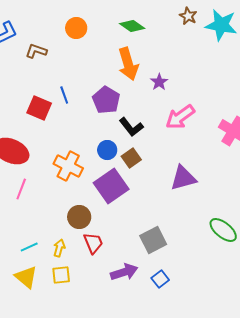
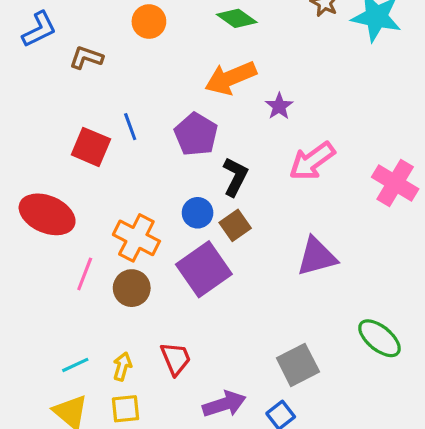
orange arrow: (128, 64) -> (231, 78), turned 84
black L-shape: (131, 127) -> (235, 177), turned -115
pink line: (21, 189) -> (85, 274), moved
brown circle: (79, 217) -> (132, 288), moved
gray square: (153, 240) -> (298, 365), moved

